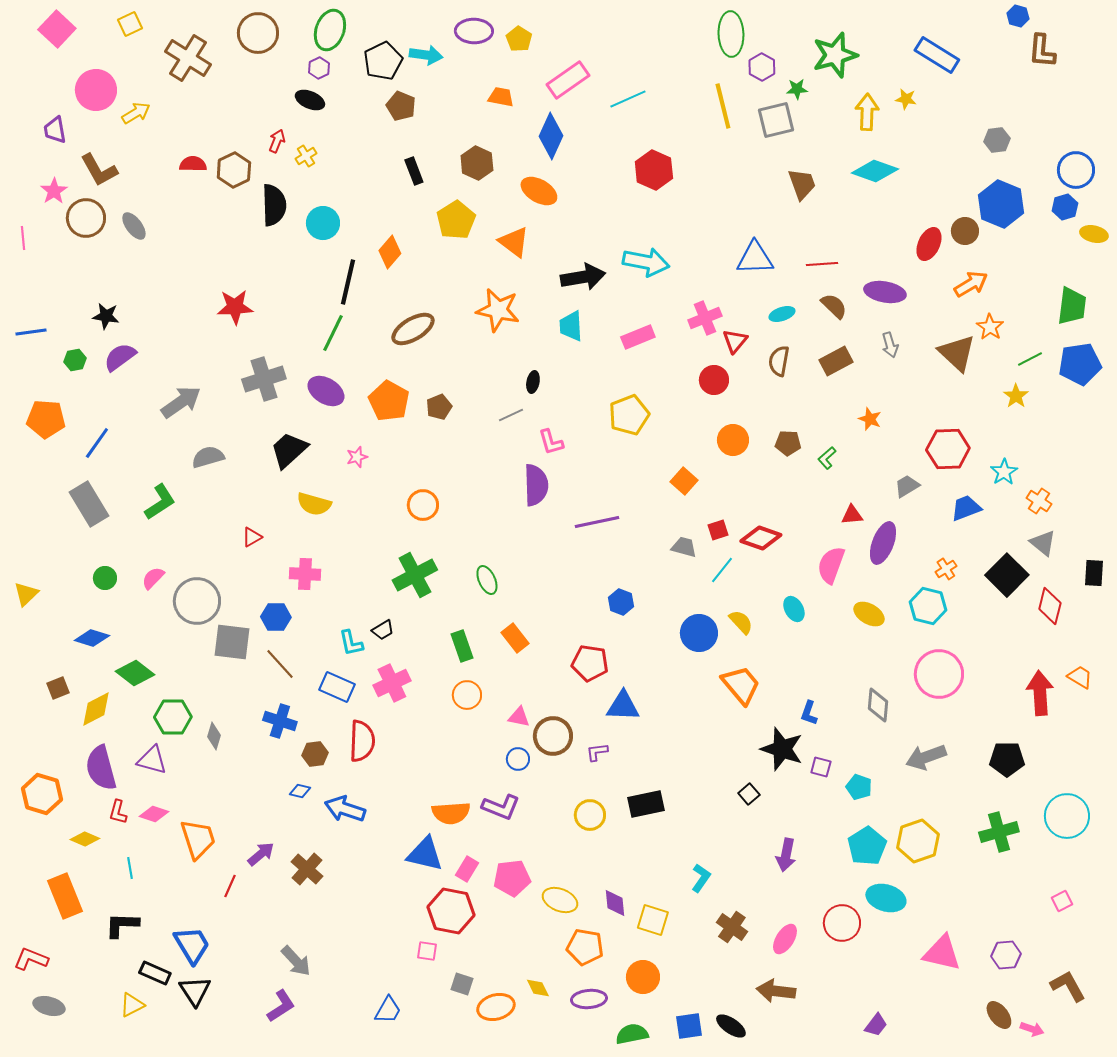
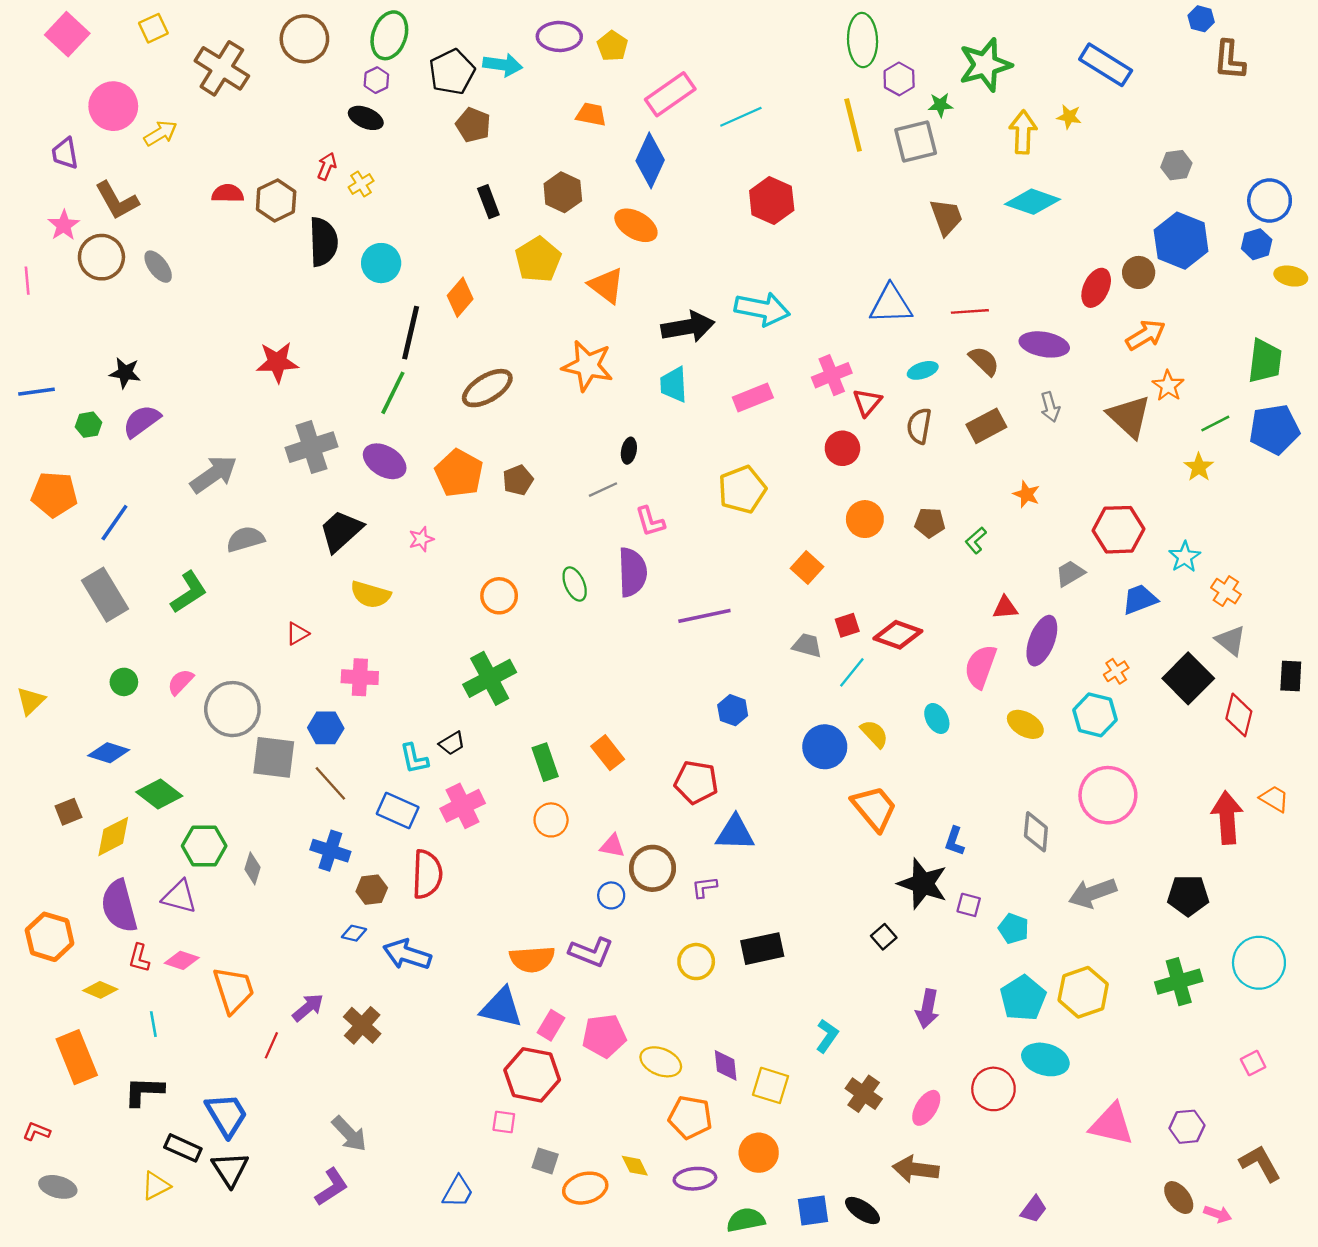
green ellipse: (487, 580) -> (575, 584), moved
red L-shape: (31, 959) -> (37, 1131), size x0.7

